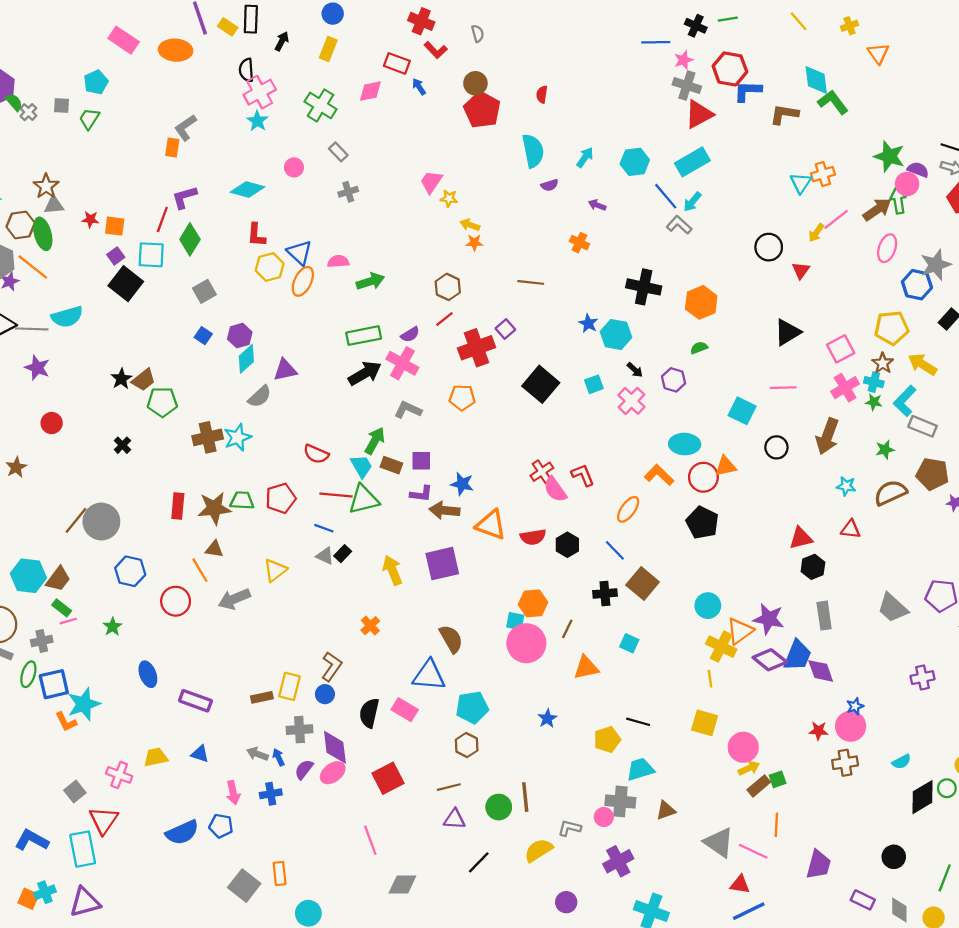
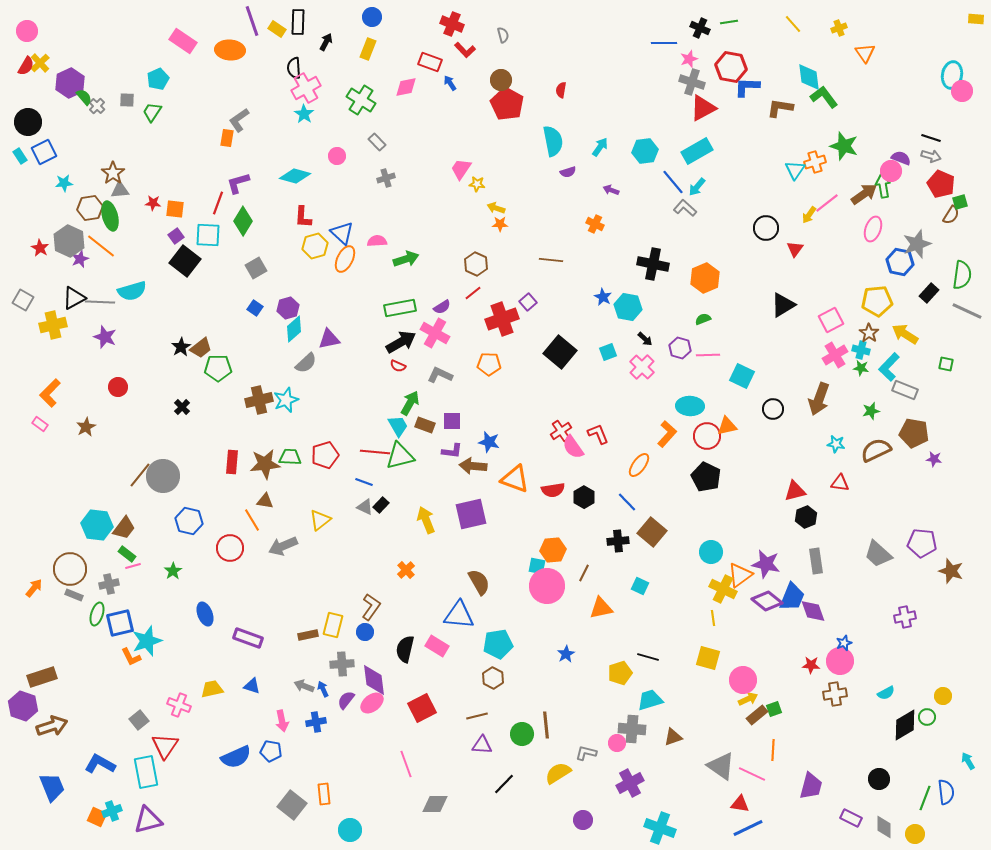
green star: (889, 156) -> (844, 146), moved
pink line: (783, 388) -> (708, 355), moved
red semicircle: (316, 454) -> (398, 366), moved, size x0.7
orange L-shape: (659, 475) -> (667, 434), turned 88

